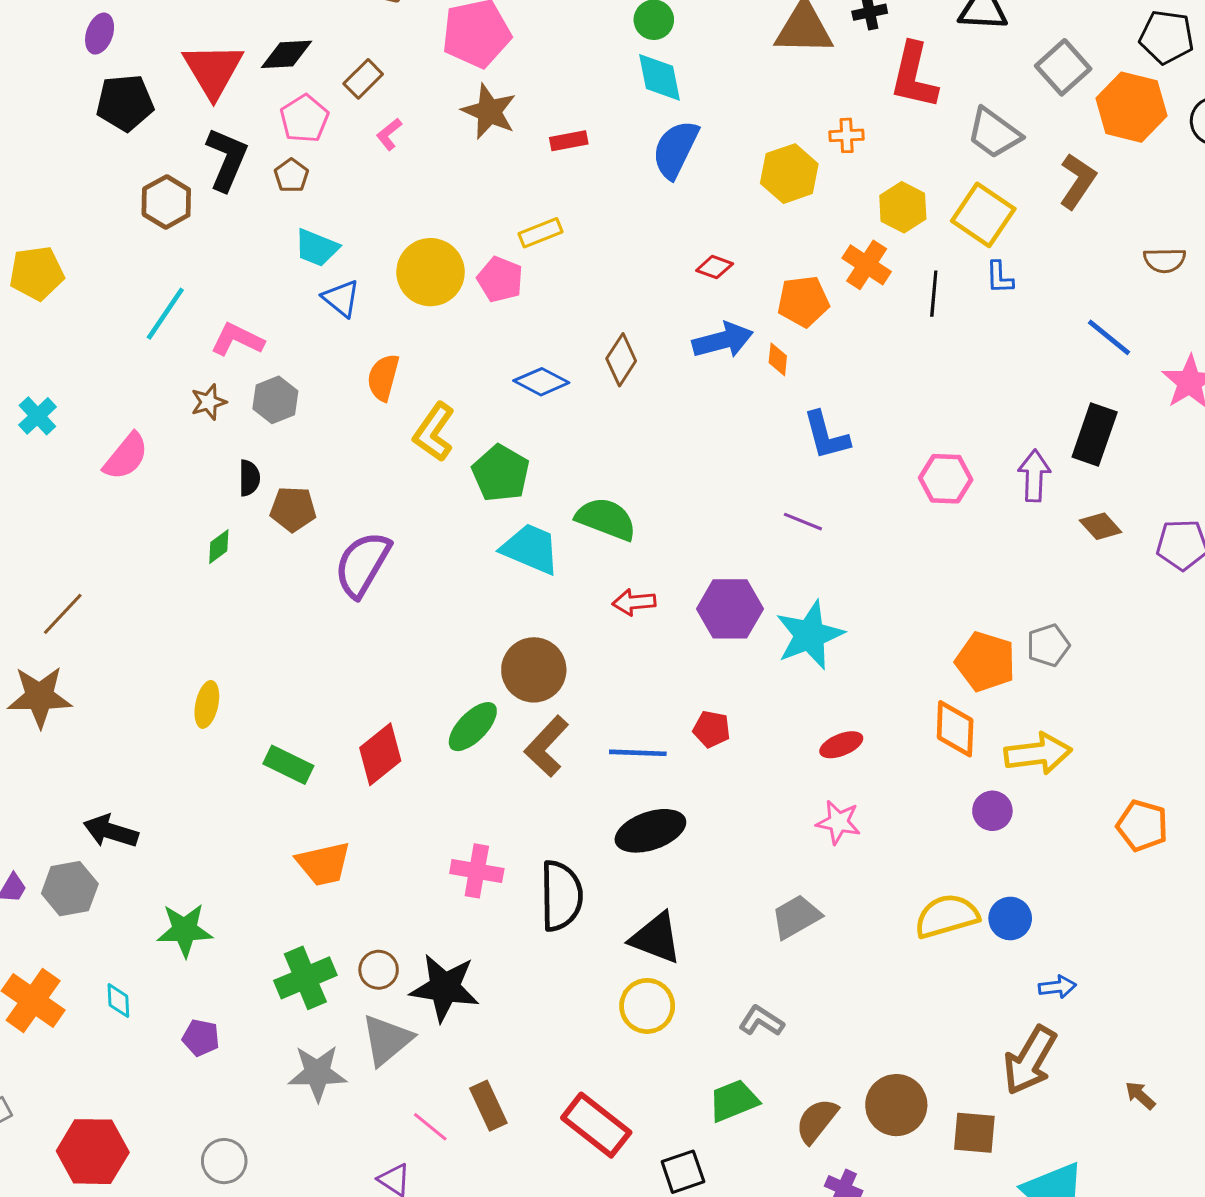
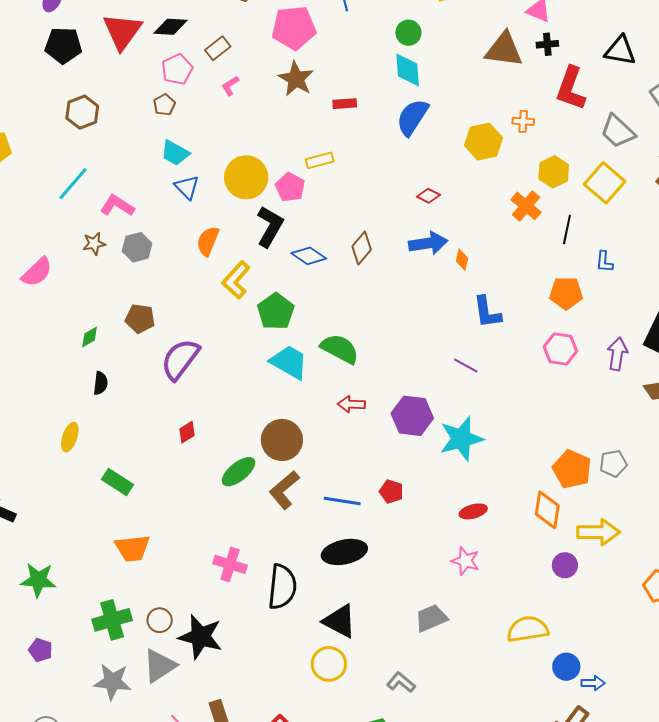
black L-shape: (227, 159) -> (270, 227), moved
blue L-shape: (1000, 277) -> (604, 262), moved
orange pentagon: (803, 301) -> (566, 293), moved
black semicircle: (249, 478) -> (101, 383), moved
red diamond: (380, 754) -> (187, 432), moved, size x0.6
blue circle: (1010, 918) -> (566, 667), moved

